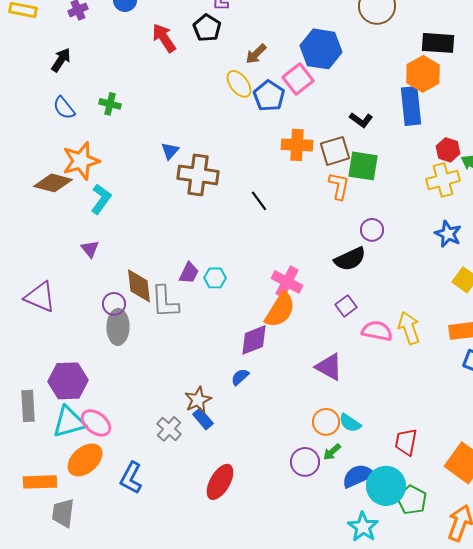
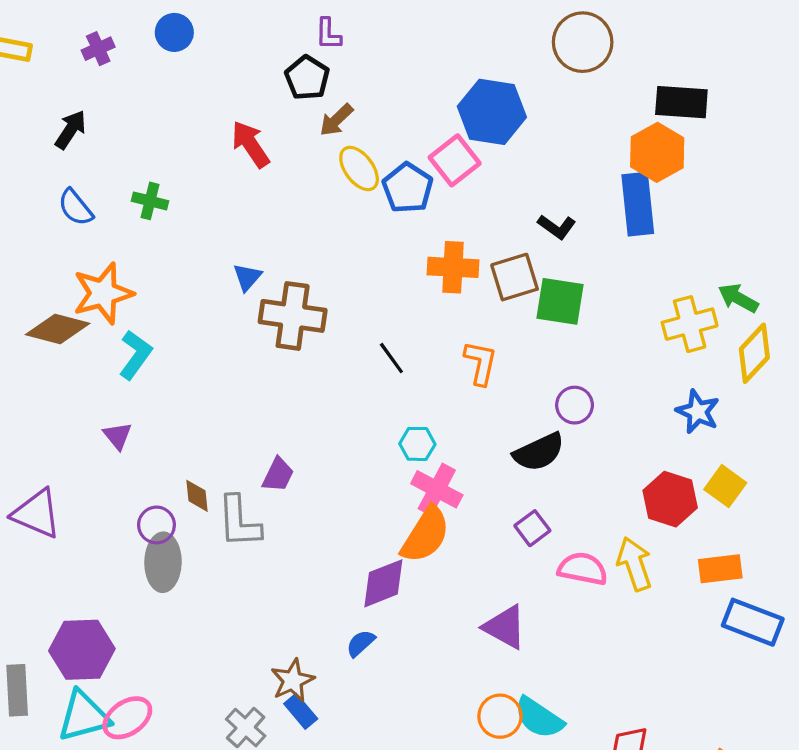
red arrow: (164, 38) -> (250, 144), moved
brown arrow: (256, 54) -> (336, 120), moved
red hexagon: (448, 150) -> (670, 499), moved, size x1.4
orange L-shape: (339, 186) -> (481, 363), moved
cyan hexagon: (215, 278) -> (417, 444), moved
brown diamond: (139, 286) -> (197, 496), size x0.6
pink ellipse: (96, 423) -> (127, 718), turned -72
cyan semicircle: (350, 423) -> (539, 718), size x1.4

